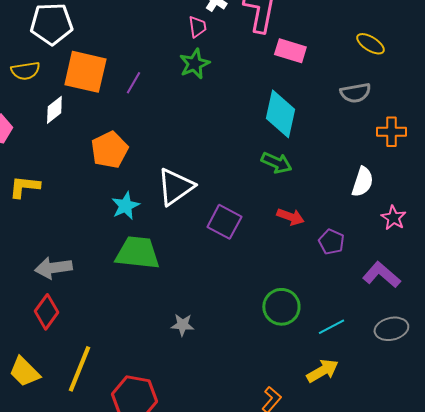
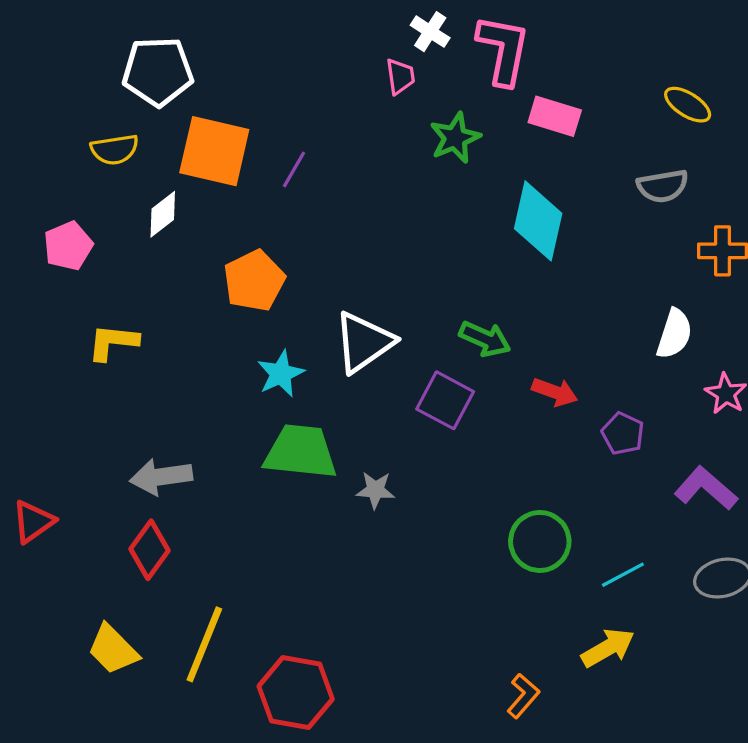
green star: (194, 64) -> (455, 138), moved
green arrow: (276, 163) -> (485, 339), moved
gray star: (182, 325) -> (375, 490), moved

